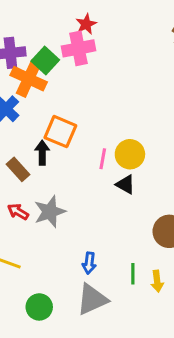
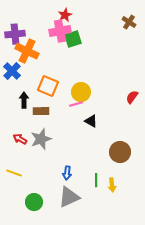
green square: (45, 60) -> (73, 39), moved, turned 30
black arrow: (42, 153) -> (24, 100), moved
yellow circle: (130, 154) -> (81, 92), moved
pink line: (103, 159) -> (76, 104), turned 64
brown rectangle: (18, 169) -> (41, 111), moved, turned -49

